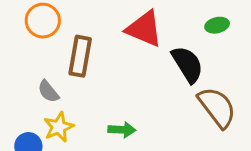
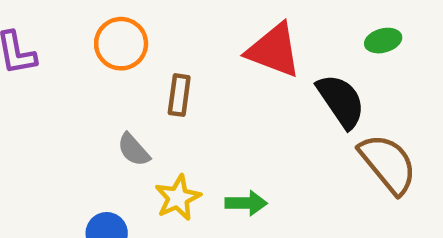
brown rectangle: (80, 56) -> (179, 95), size x0.7
yellow star: (59, 127) -> (178, 198), moved

